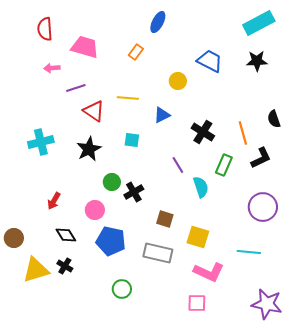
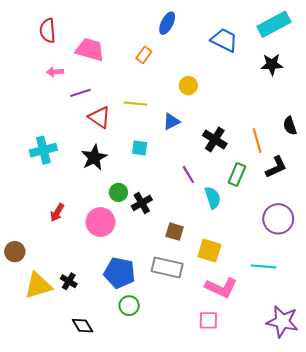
blue trapezoid: (210, 61) -> (224, 40), moved
pink circle: (95, 210) -> (100, 222), size x1.4
black diamond: (66, 235) -> (83, 326), moved
blue pentagon: (111, 241) -> (120, 273), moved

